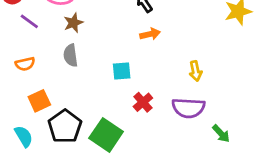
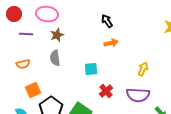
purple line: (29, 21) -> (26, 34), turned -32
yellow arrow: (195, 71) -> (143, 69), turned -144

